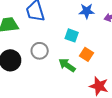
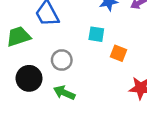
green arrow: (67, 65) -> (64, 93), moved

